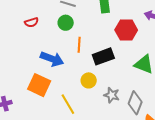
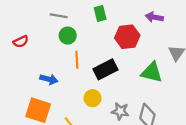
green circle: (66, 23) -> (68, 36), moved
blue arrow: (52, 59) -> (49, 79), size x0.7

